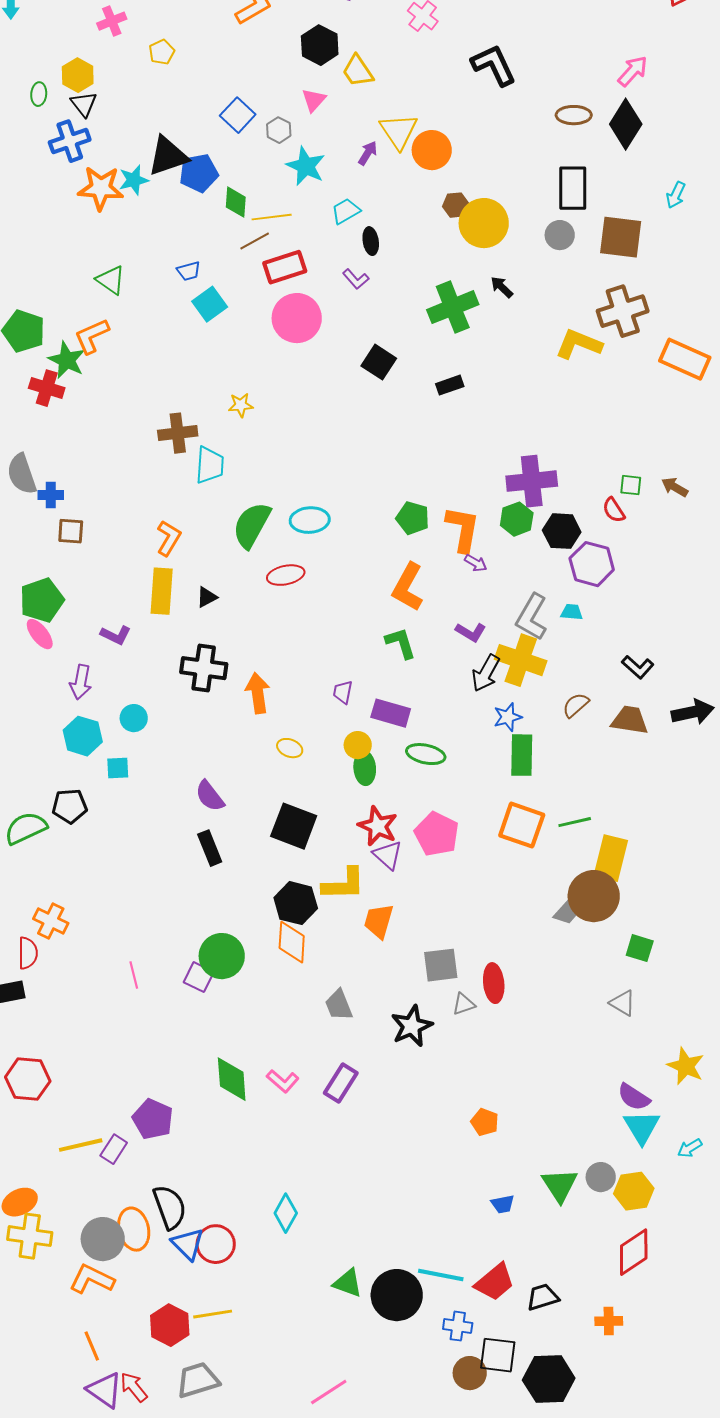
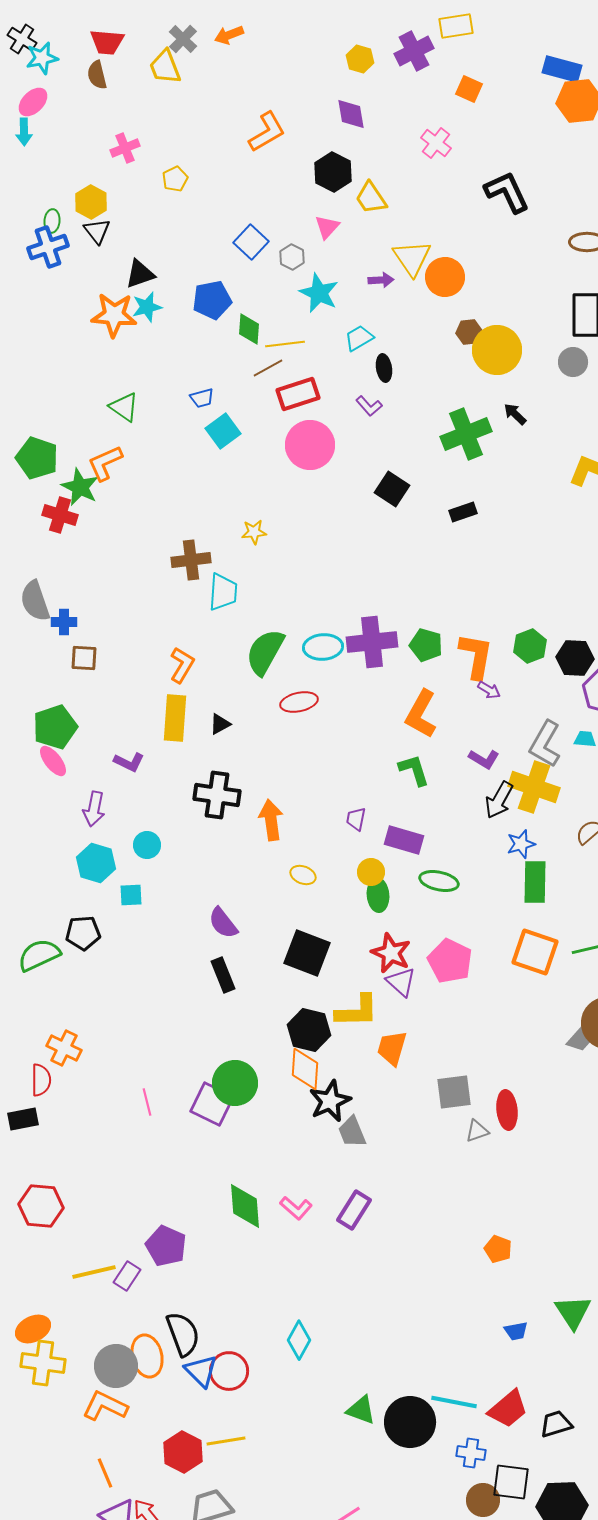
blue cross: (70, 141) -> (48, 247), moved
purple arrow: (368, 153) -> (381, 280), turned 55
black triangle: (168, 156) -> (140, 274), moved, size x0.7
purple cross: (532, 481) -> (372, 642), moved
purple square: (199, 977) -> (212, 1104), size x1.4
black star: (412, 1026) -> (330, 1101), moved

